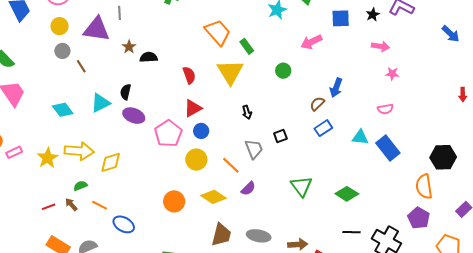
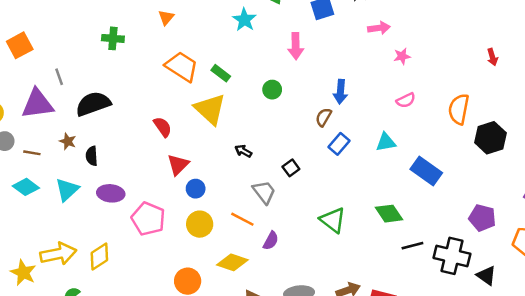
pink arrow: (311, 42) -> (296, 46), turned -50
brown star: (129, 47) -> (68, 141), moved
black semicircle: (149, 57) -> (93, 104), moved, size x1.6
brown line: (81, 66) -> (32, 153), turned -32
black semicircle: (126, 92) -> (92, 156), moved
cyan diamond: (63, 110) -> (26, 187), moved
black arrow: (247, 112) -> (243, 151), turned 152
pink pentagon: (168, 134) -> (148, 219), moved
blue rectangle: (388, 148) -> (426, 171), moved
orange semicircle: (424, 186) -> (459, 109), moved, turned 35
green diamond: (347, 194) -> (389, 214), turned 40
black line: (352, 232) -> (412, 246), moved

